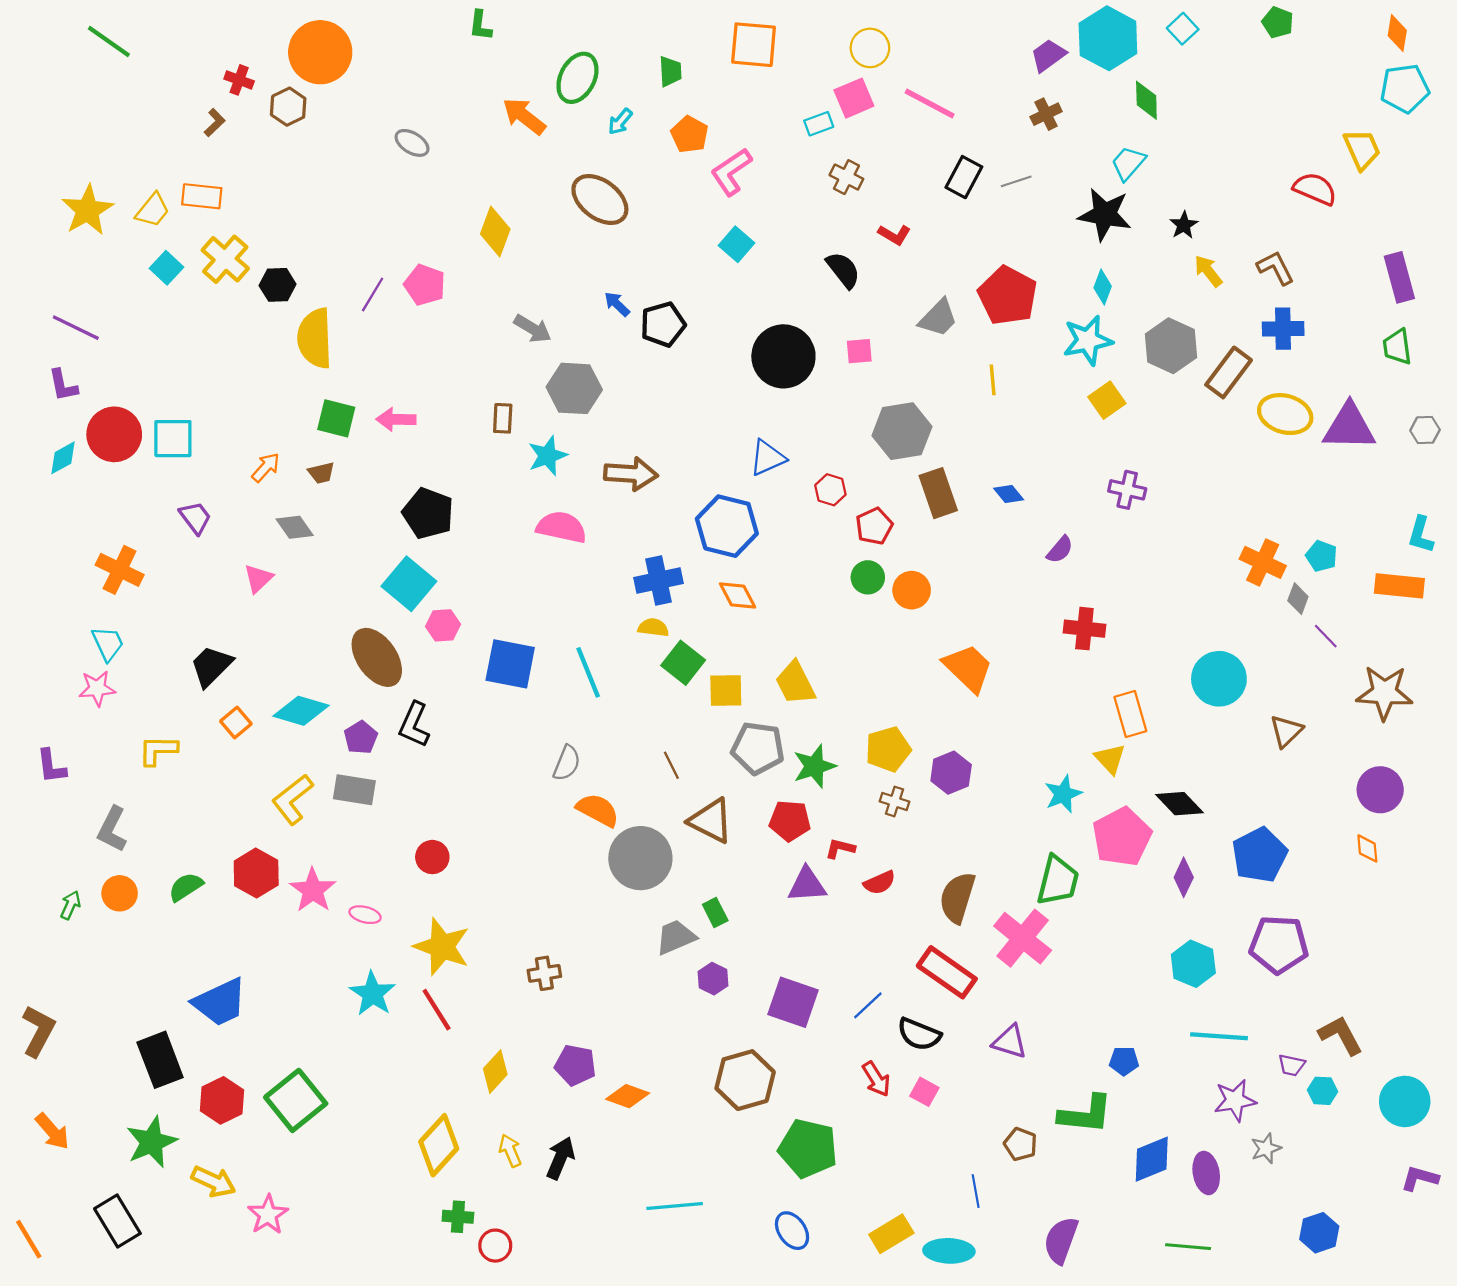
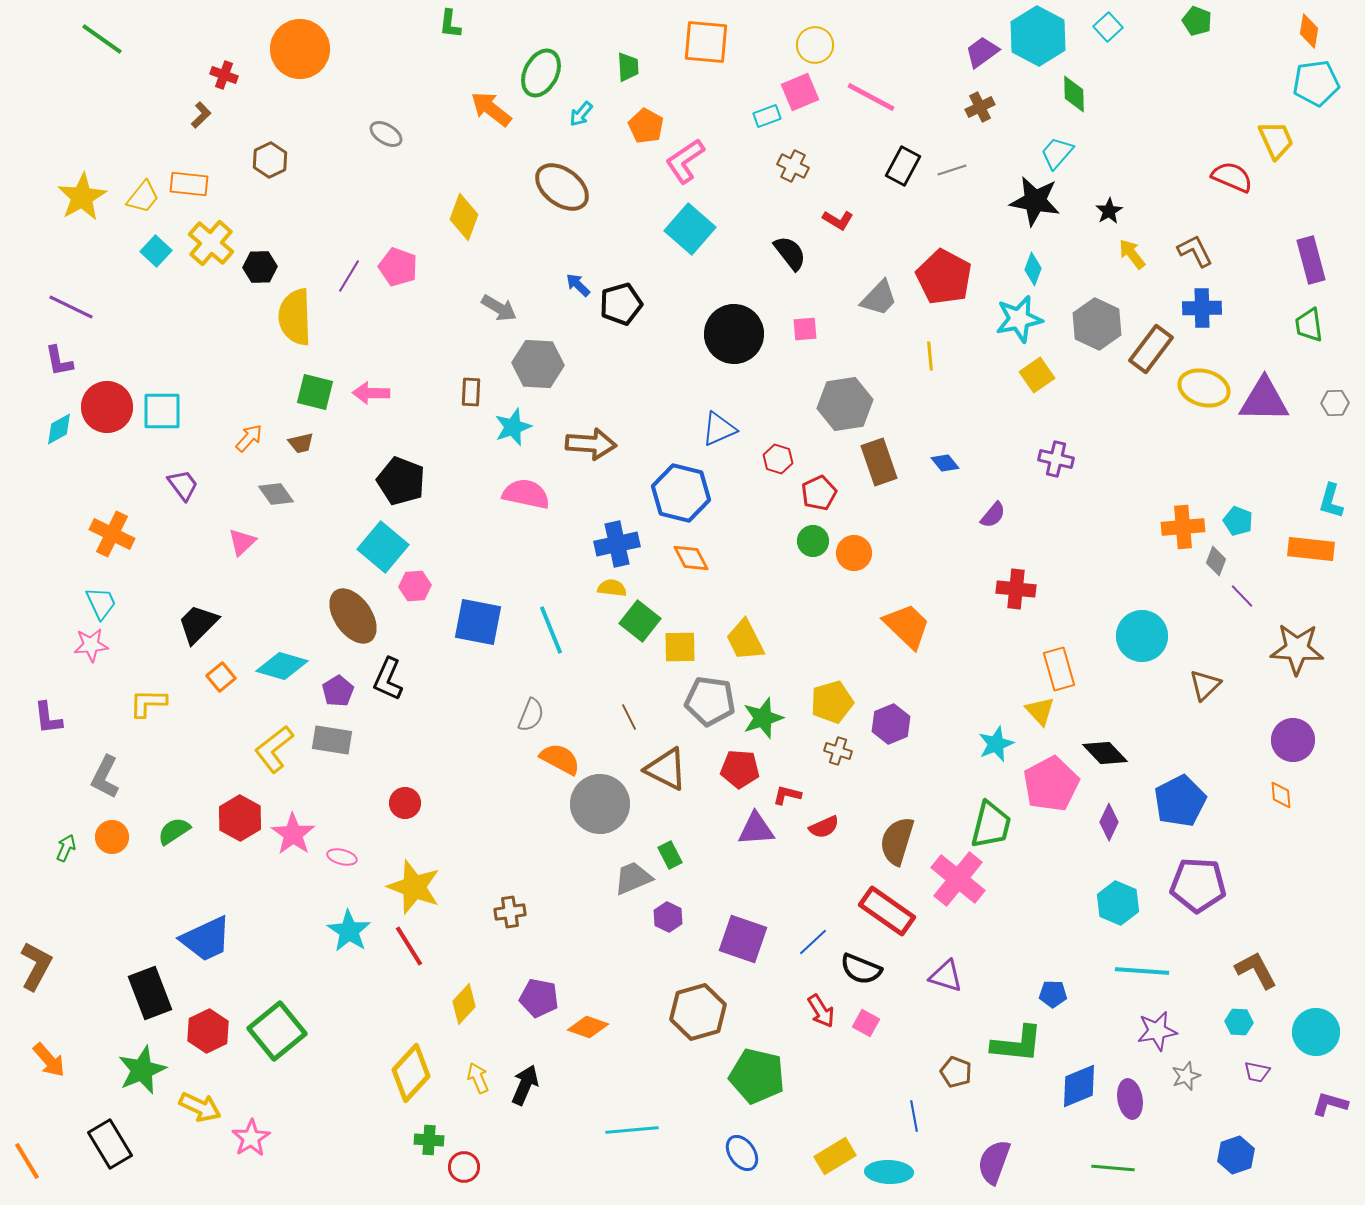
brown hexagon: (288, 107) -> (270, 160), moved
cyan square: (737, 244) -> (690, 229), size x1.5
orange cross: (1263, 562) -> (1183, 527), turned -30
purple trapezoid: (1292, 1065) -> (1257, 1072), moved

